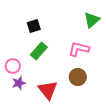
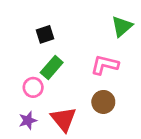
pink circle: (13, 66) -> (33, 87), moved
purple star: (19, 83) -> (28, 121), moved

